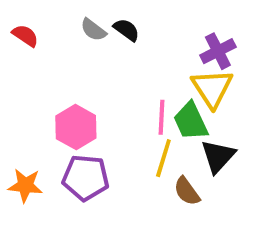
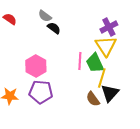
black semicircle: (126, 30) -> (54, 28), moved
black triangle: (218, 156) -> (110, 93), moved
yellow line: (163, 158) -> (102, 78), moved

